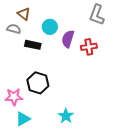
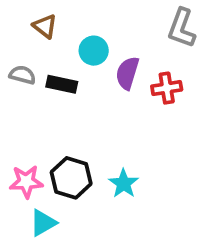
gray semicircle: (14, 29) -> (22, 75), moved
black hexagon: (38, 83) -> (71, 178), moved
cyan star: (66, 116) -> (124, 184), moved

